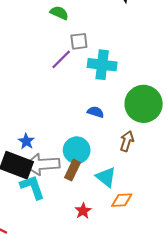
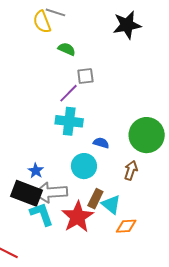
cyan cross: (102, 65) -> (69, 121), moved
cyan circle: (77, 150) -> (84, 166), moved
brown rectangle: (72, 170) -> (95, 199), moved
red star: (83, 211) -> (78, 217), moved, size x2.0

